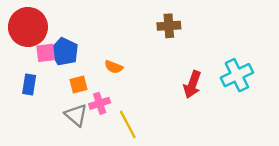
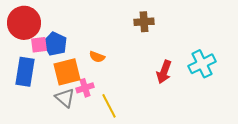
blue rectangle: (29, 85) -> (25, 72), size x1.6
orange square: (78, 85) -> (67, 72), size x1.8

